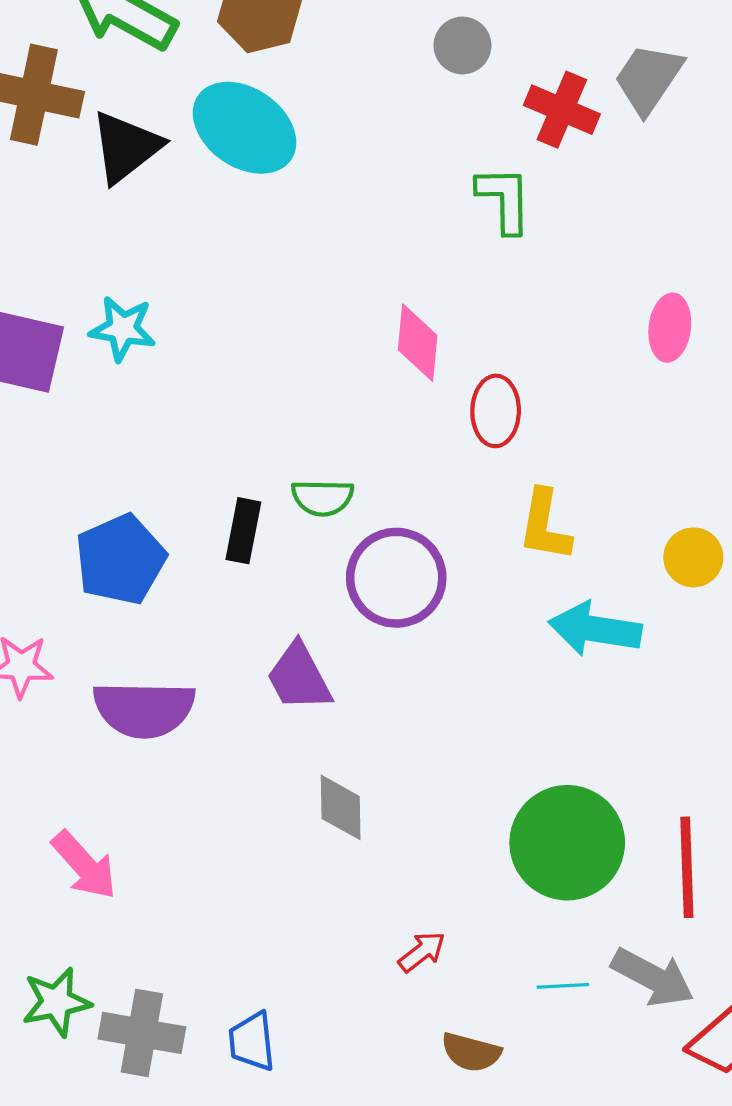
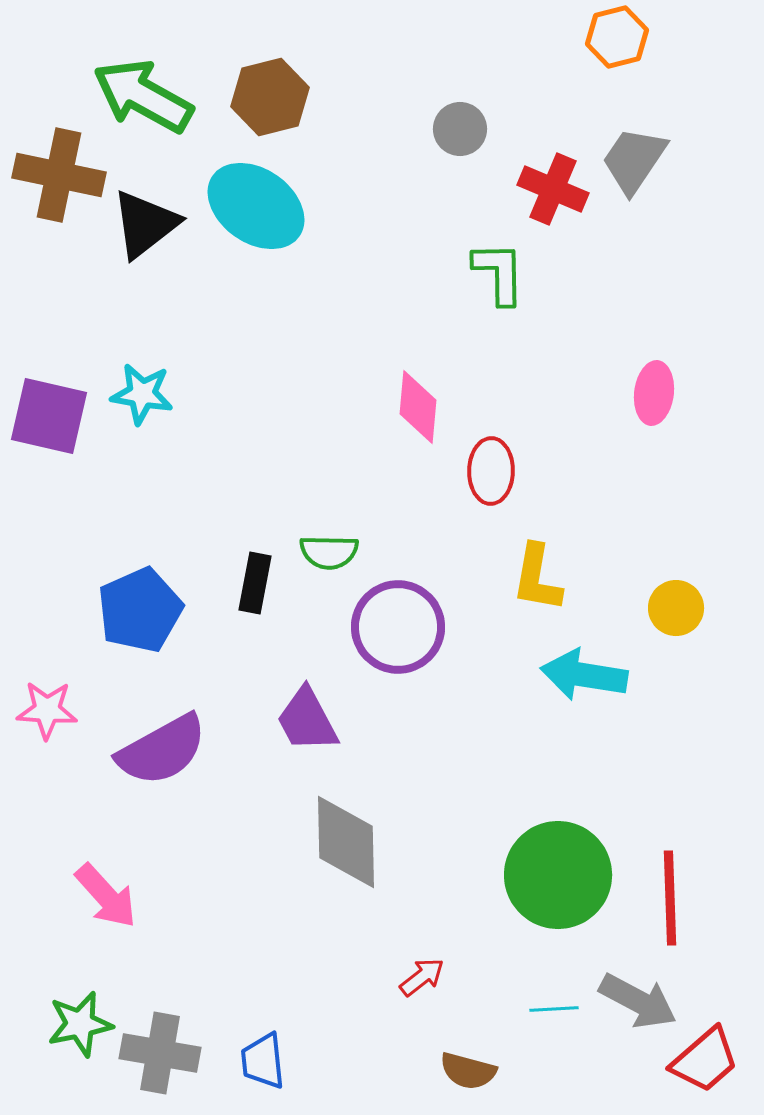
purple semicircle: (144, 709) -> (162, 750), turned -30
gray diamond: (341, 807) -> (346, 842), size x1.5

